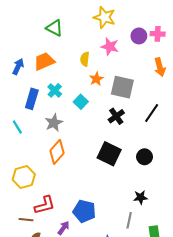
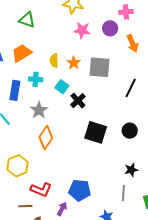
purple circle: (139, 36) -> (110, 28), moved
yellow semicircle: (85, 59) -> (54, 61), moved
cyan cross: (55, 90) -> (36, 79), turned -32
black cross: (116, 116) -> (78, 101), moved
red L-shape: (45, 205) -> (41, 190), turned 45

